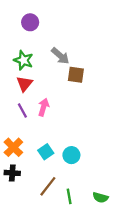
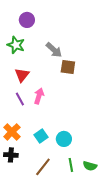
green star: (23, 60) -> (16, 45), moved
green line: (69, 196) -> (71, 165), moved
green semicircle: (100, 197) -> (90, 166), moved

